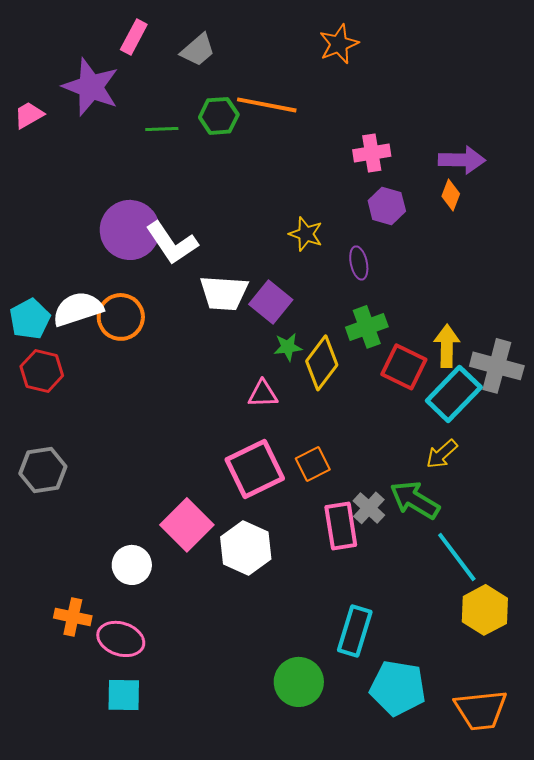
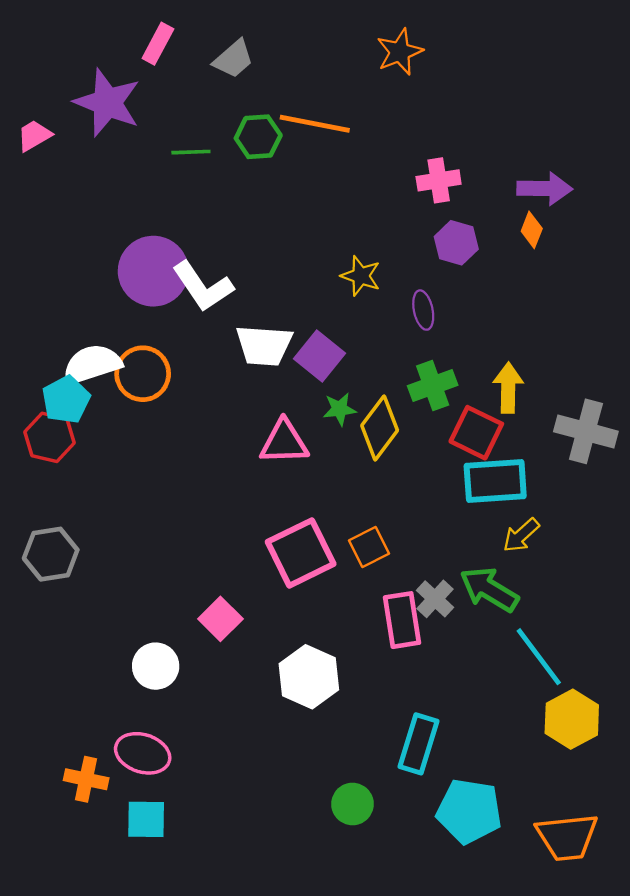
cyan pentagon: (30, 319) -> (66, 400), moved
yellow arrow: (447, 346) -> (508, 388), moved
pink triangle: (263, 394) -> (284, 442), moved, size x1.4
cyan rectangle: (454, 394) -> (495, 481), moved, turned 42
pink square: (187, 525) -> (220, 619), size x0.7
white hexagon: (246, 548) -> (309, 677), moved
orange cross: (73, 617) -> (86, 779), moved
green circle: (299, 682) -> (352, 804), size x0.7

